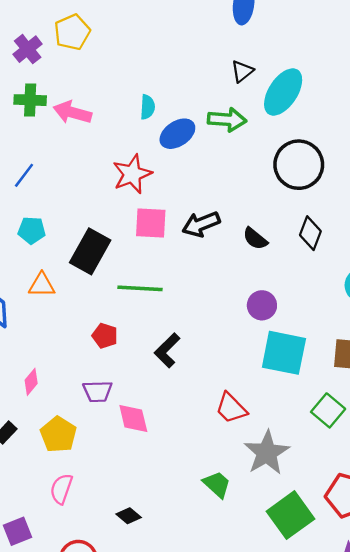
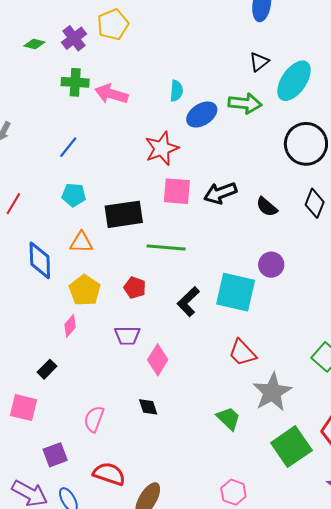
black rectangle: (90, 251) -> (124, 214), turned 51
cyan square: (284, 353) -> (236, 292), moved
pink diamond: (133, 419) -> (158, 360), turned 44
yellow pentagon: (58, 434) -> (85, 290), moved
black diamond: (129, 516) -> (148, 407), moved, turned 30

